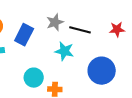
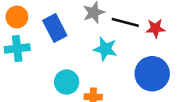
red star: (117, 29) -> (156, 28), moved
blue rectangle: (24, 35) -> (55, 28), turned -55

